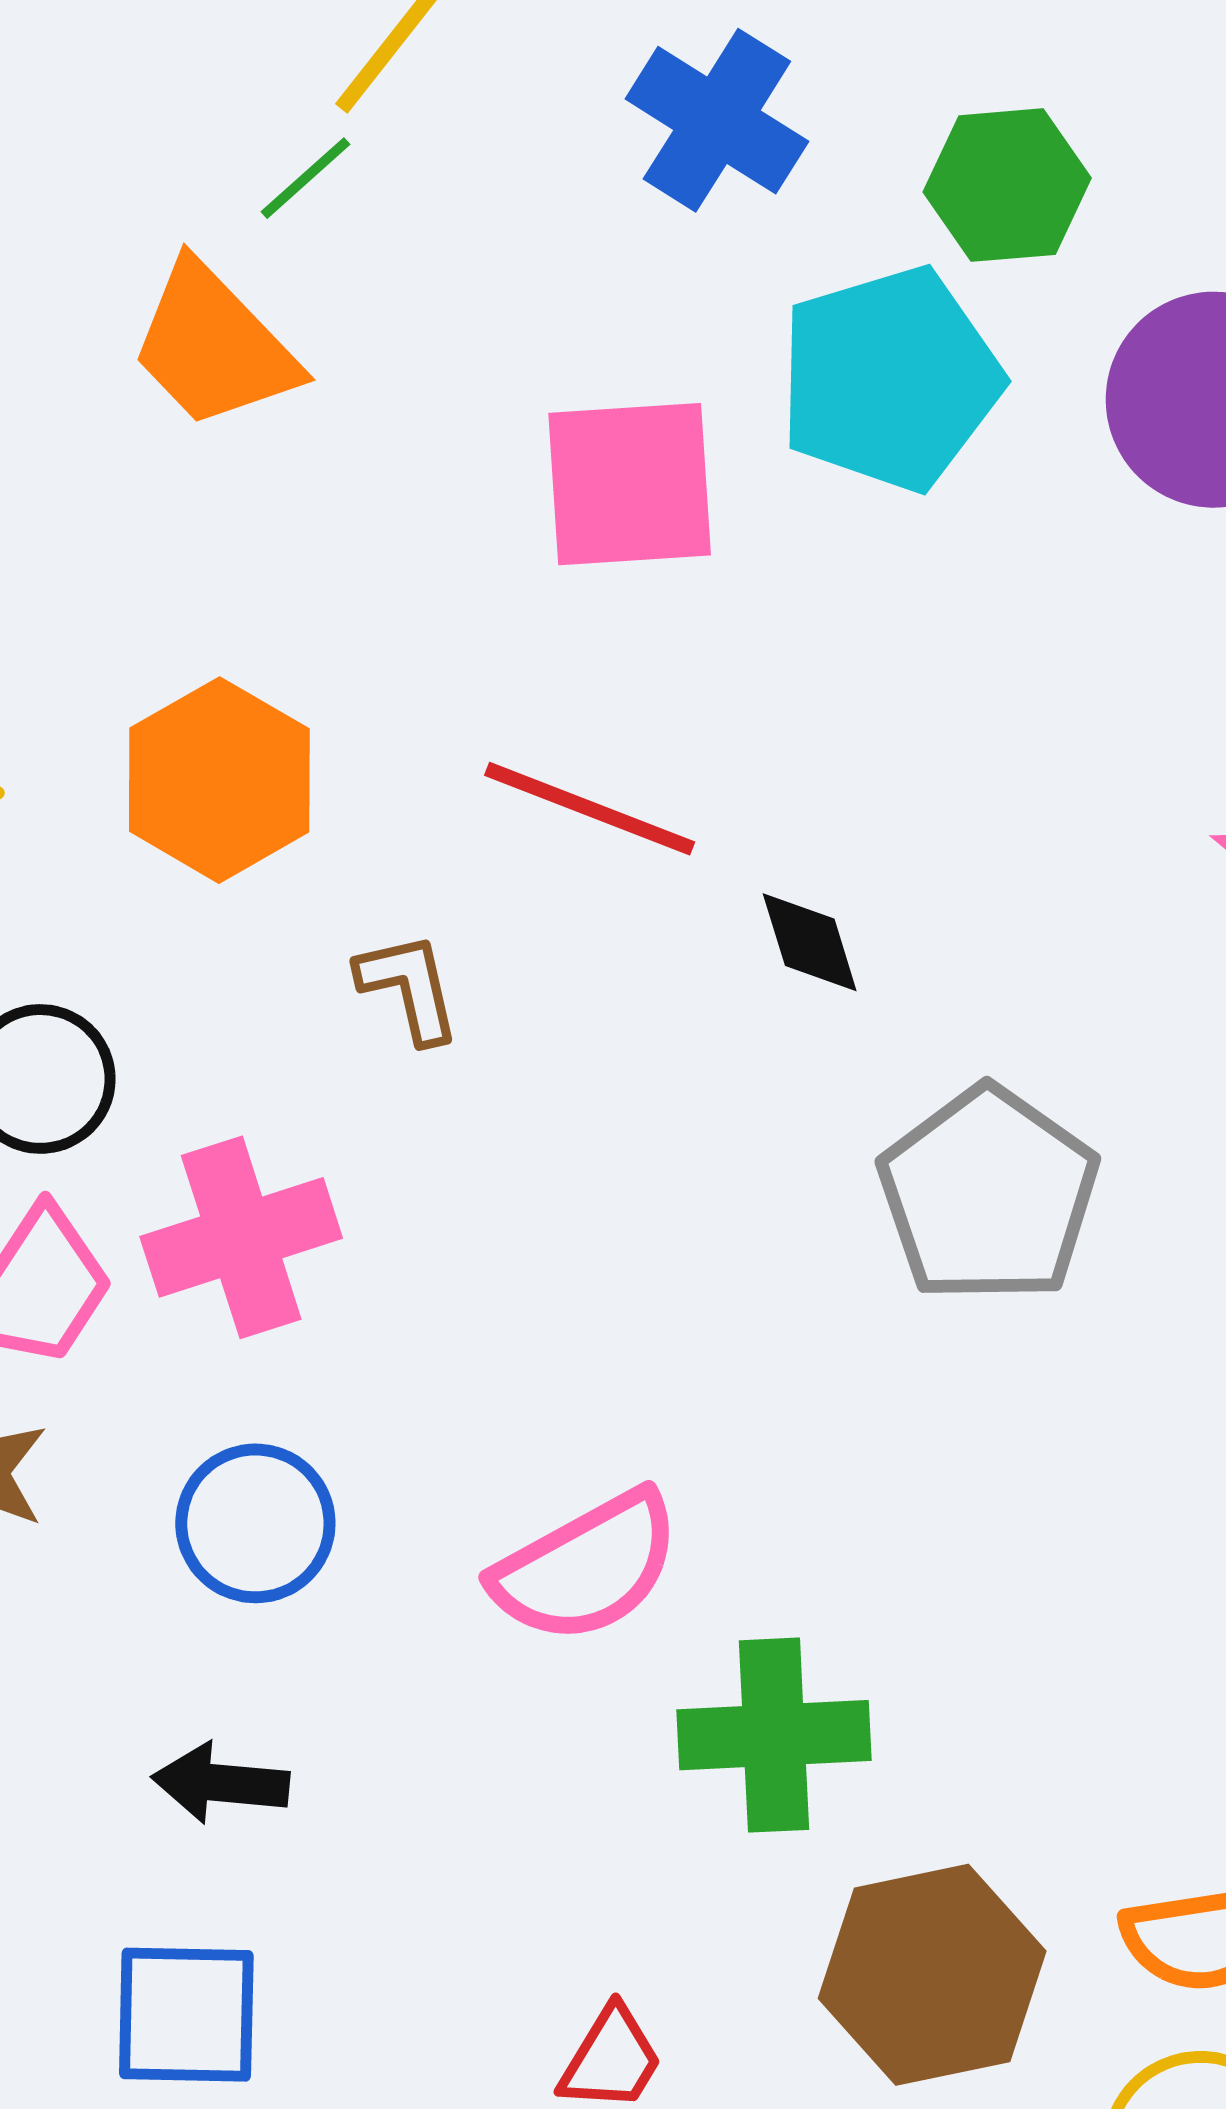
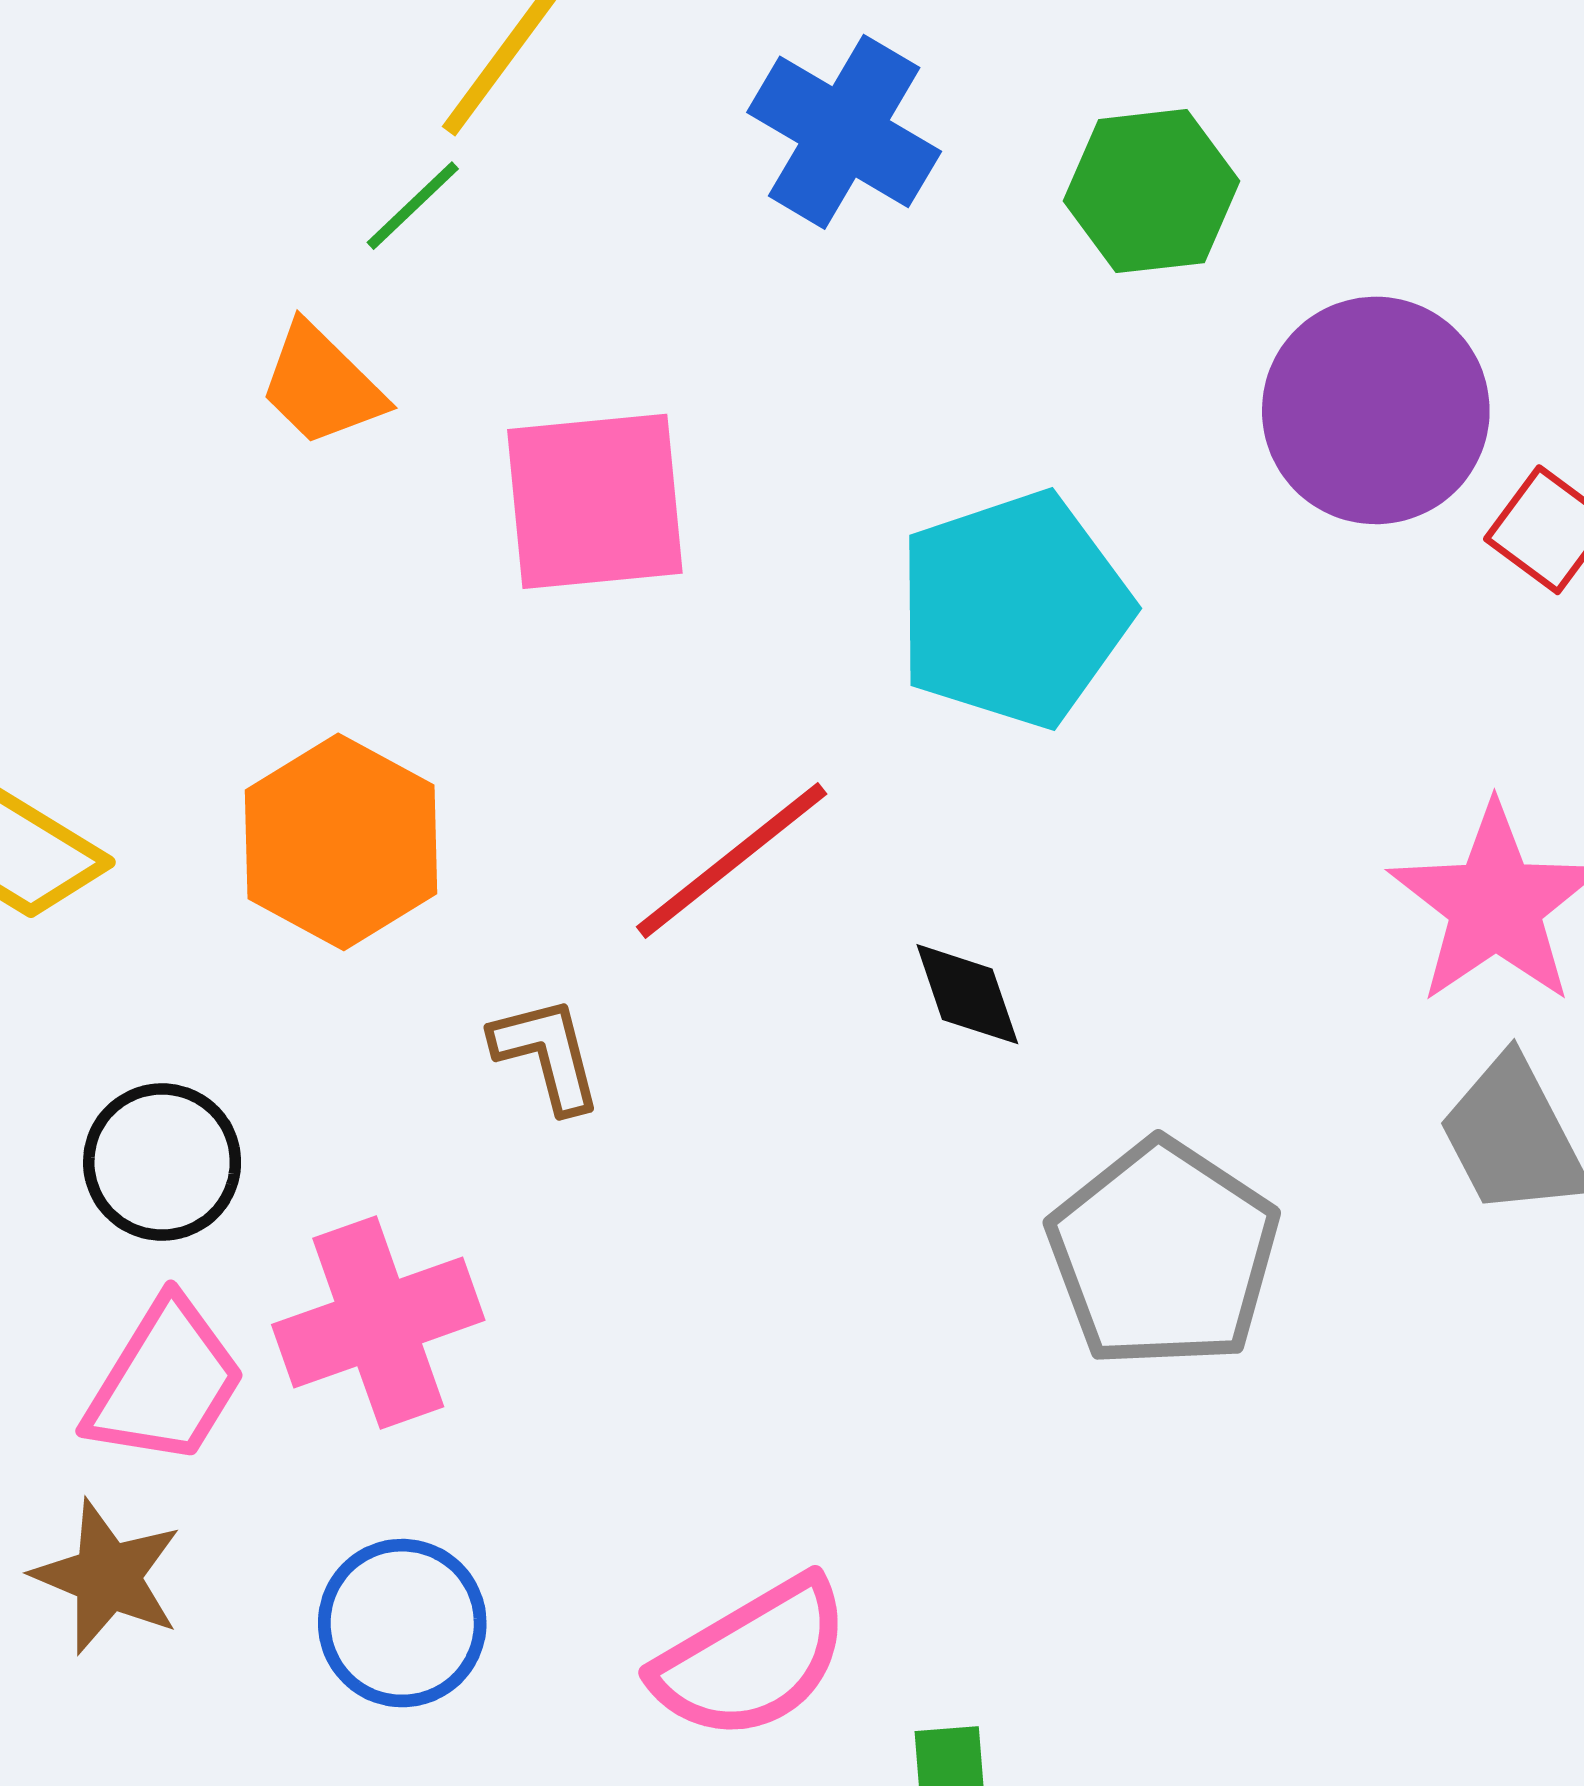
orange trapezoid: (214, 346) -> (321, 385), size x0.7
cyan pentagon: (890, 379) -> (1014, 609), moved
pink square: (630, 484) -> (595, 501), moved
red line: (590, 809) -> (732, 860), turned -58

